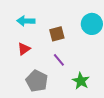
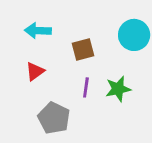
purple line: (59, 60) -> (86, 87), turned 48
green star: (81, 81) -> (118, 89), moved, turned 30

